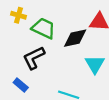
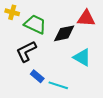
cyan triangle: (95, 64) -> (82, 57), turned -30
blue rectangle: (21, 85) -> (37, 76), moved

